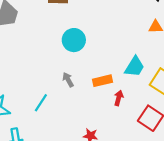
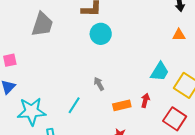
cyan circle: (74, 40) -> (101, 34), moved
orange rectangle: (103, 81) -> (122, 105), moved

